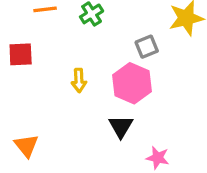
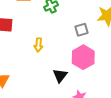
pink hexagon: (132, 83) -> (83, 57), moved

